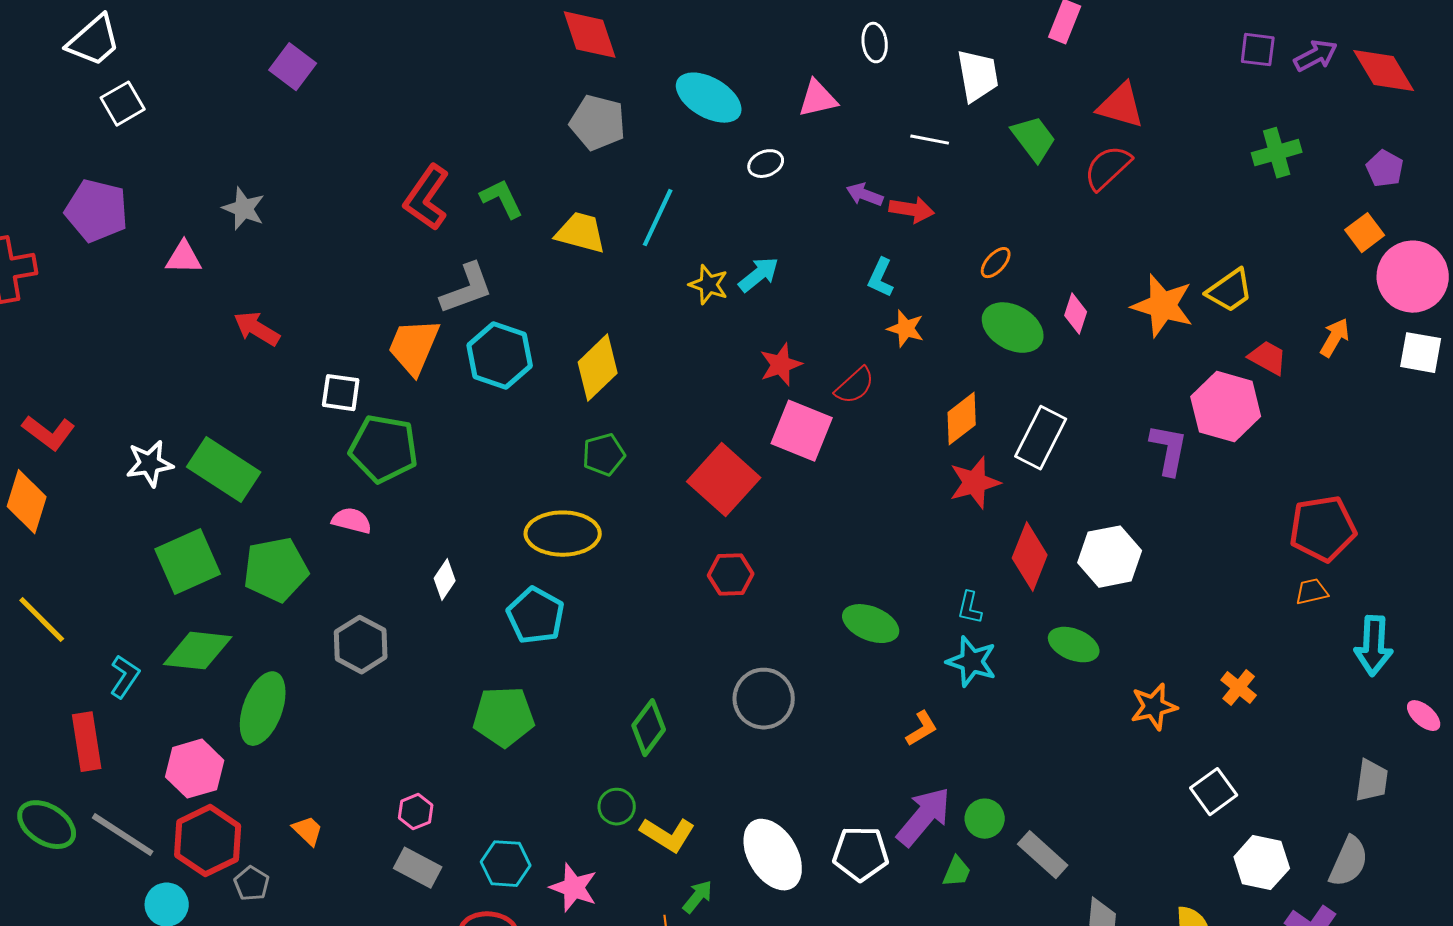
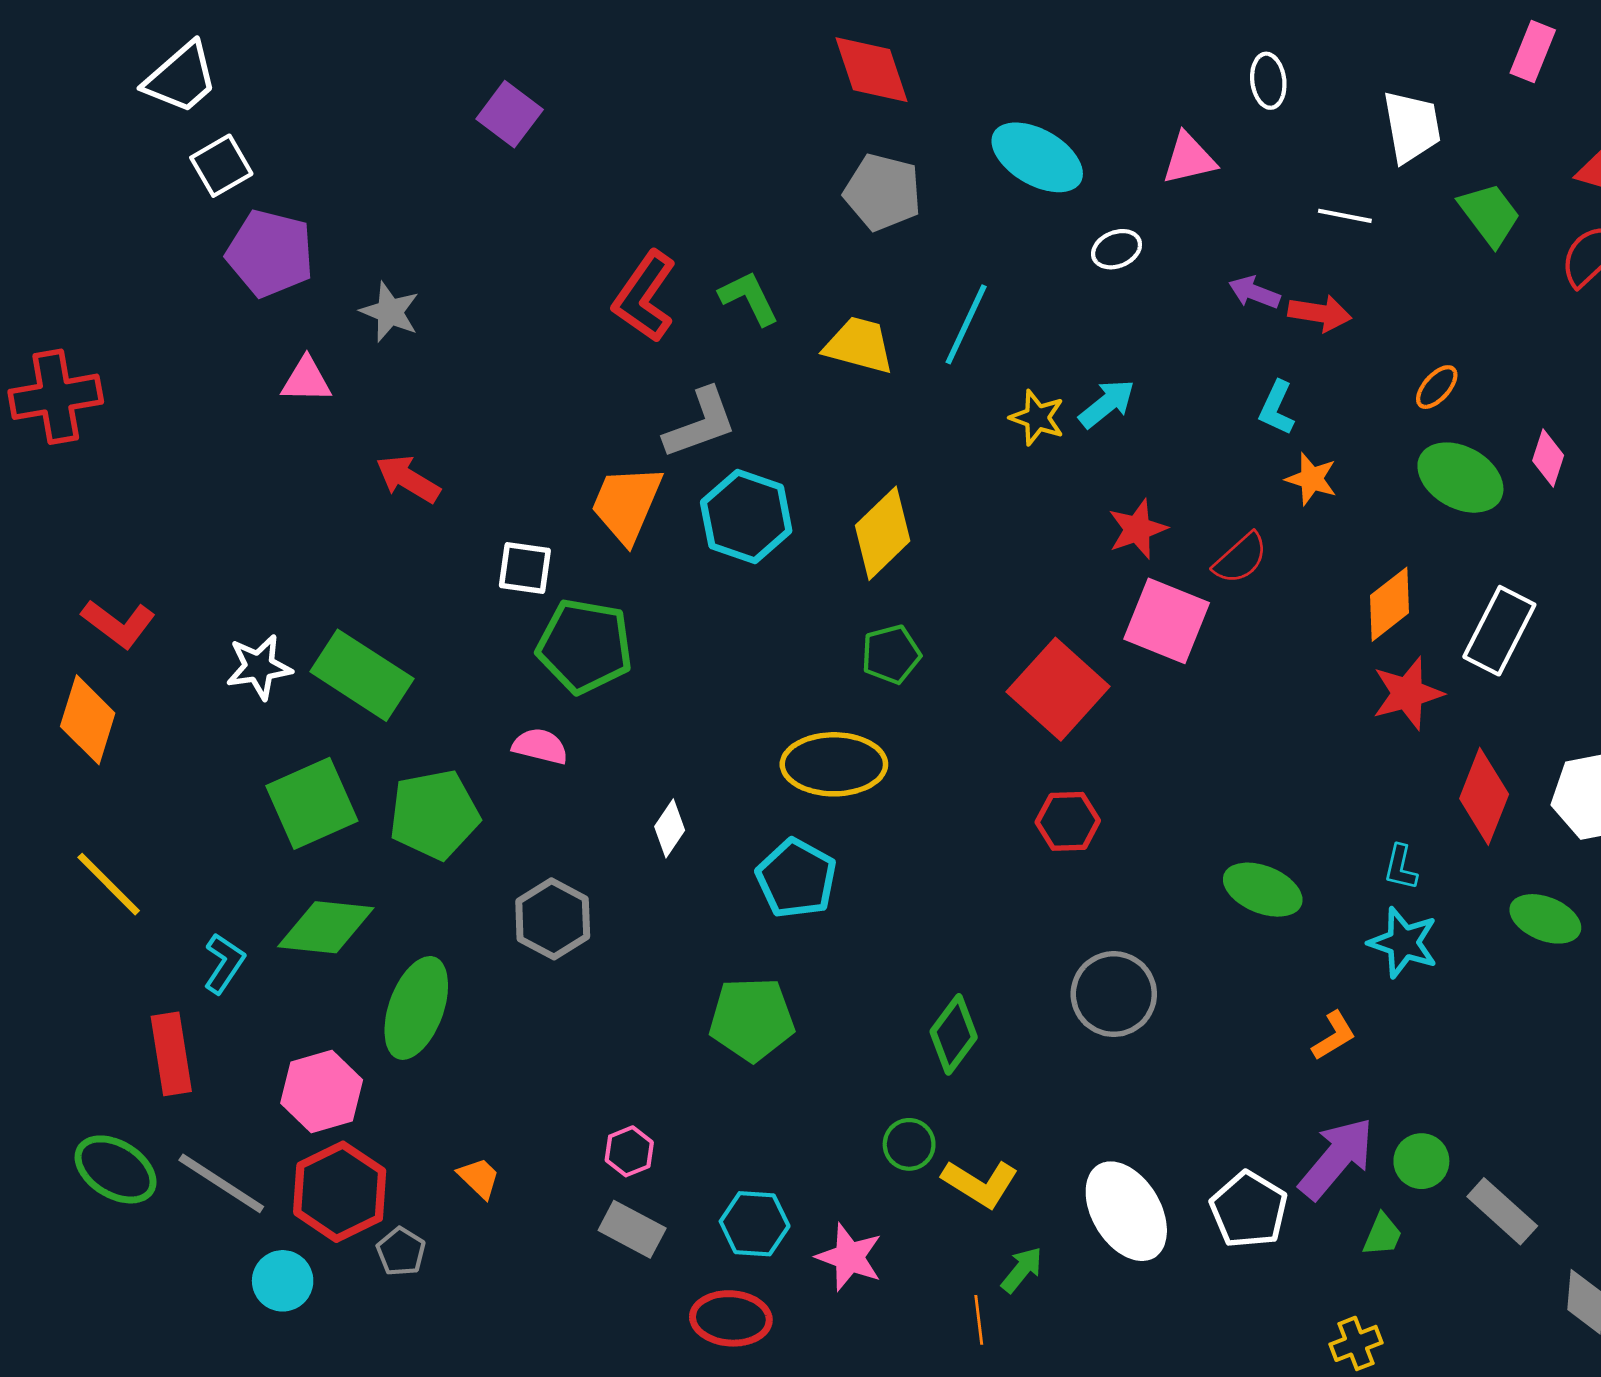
purple square: (293, 67) -> (510, 114), moved
purple pentagon: (97, 211) -> (270, 253), moved
white pentagon: (861, 854) -> (1249, 1210), turned 30

